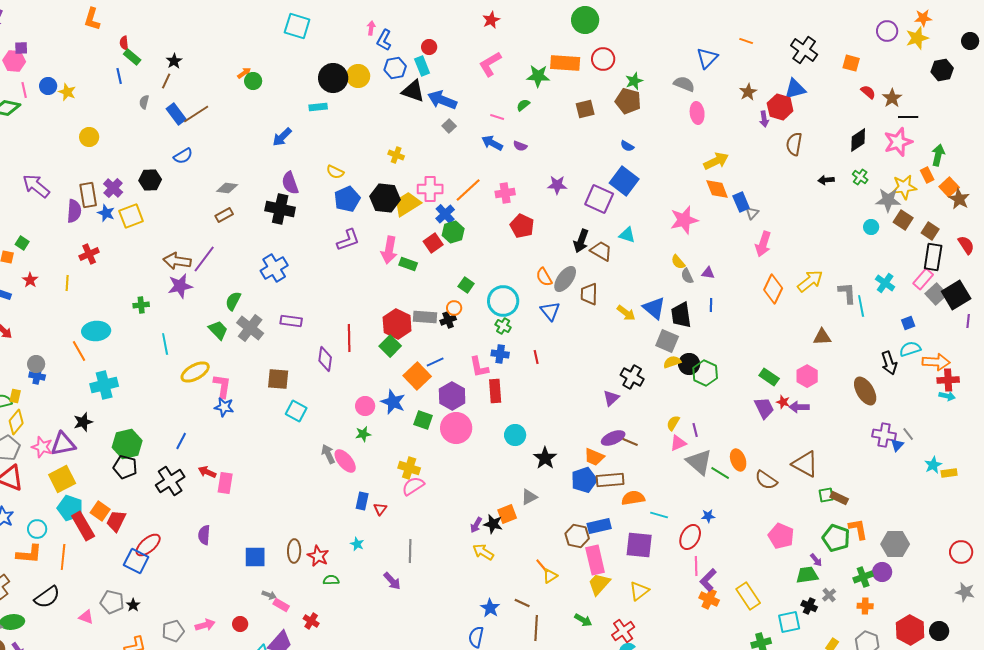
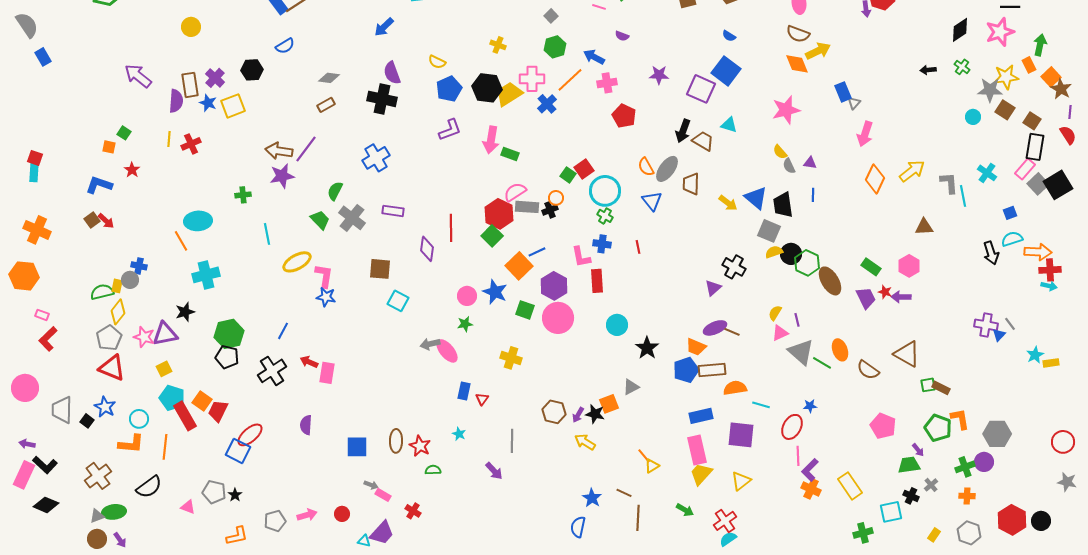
blue arrow: (492, 143) -> (594, 57), moved
brown semicircle: (794, 144) -> (798, 34), moved, turned -80
orange diamond: (717, 189) -> (797, 64), moved
green hexagon: (453, 232) -> (555, 47), moved
red square: (433, 243) -> (584, 169), moved
yellow line: (67, 283) -> (169, 139), moved
purple line: (968, 321) -> (1070, 112), moved
gray circle: (36, 364) -> (130, 280), moved
brown ellipse: (865, 391) -> (830, 281), moved
gray arrow: (328, 454) -> (430, 344), turned -78
yellow square: (62, 479) -> (164, 369), size x0.6
pink semicircle: (413, 486) -> (515, 192), moved
brown hexagon: (577, 536) -> (554, 412), moved

